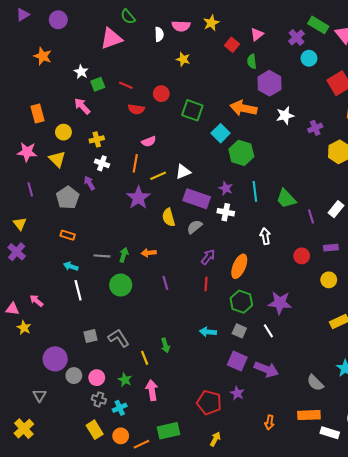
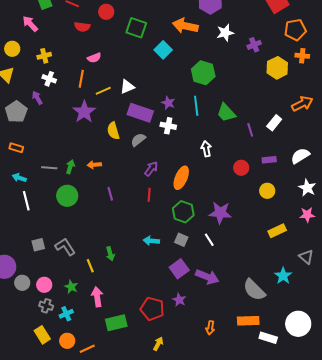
green hexagon: (241, 153) -> (203, 73), moved
purple square: (237, 361) -> (179, 269), turned 30
gray semicircle: (315, 383) -> (254, 290), size x1.4
green rectangle: (169, 431) -> (116, 323), moved

